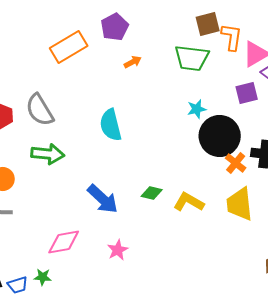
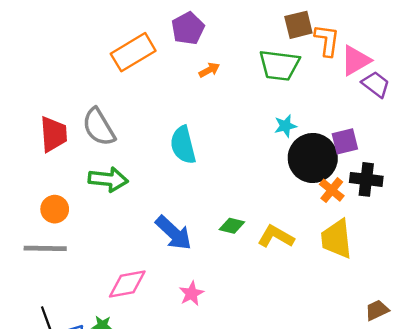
purple square: (247, 93) -> (345, 141), moved

